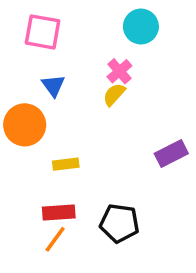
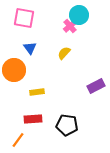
pink cross: (119, 71) -> (70, 26), moved
orange line: (55, 239) -> (18, 140), moved

